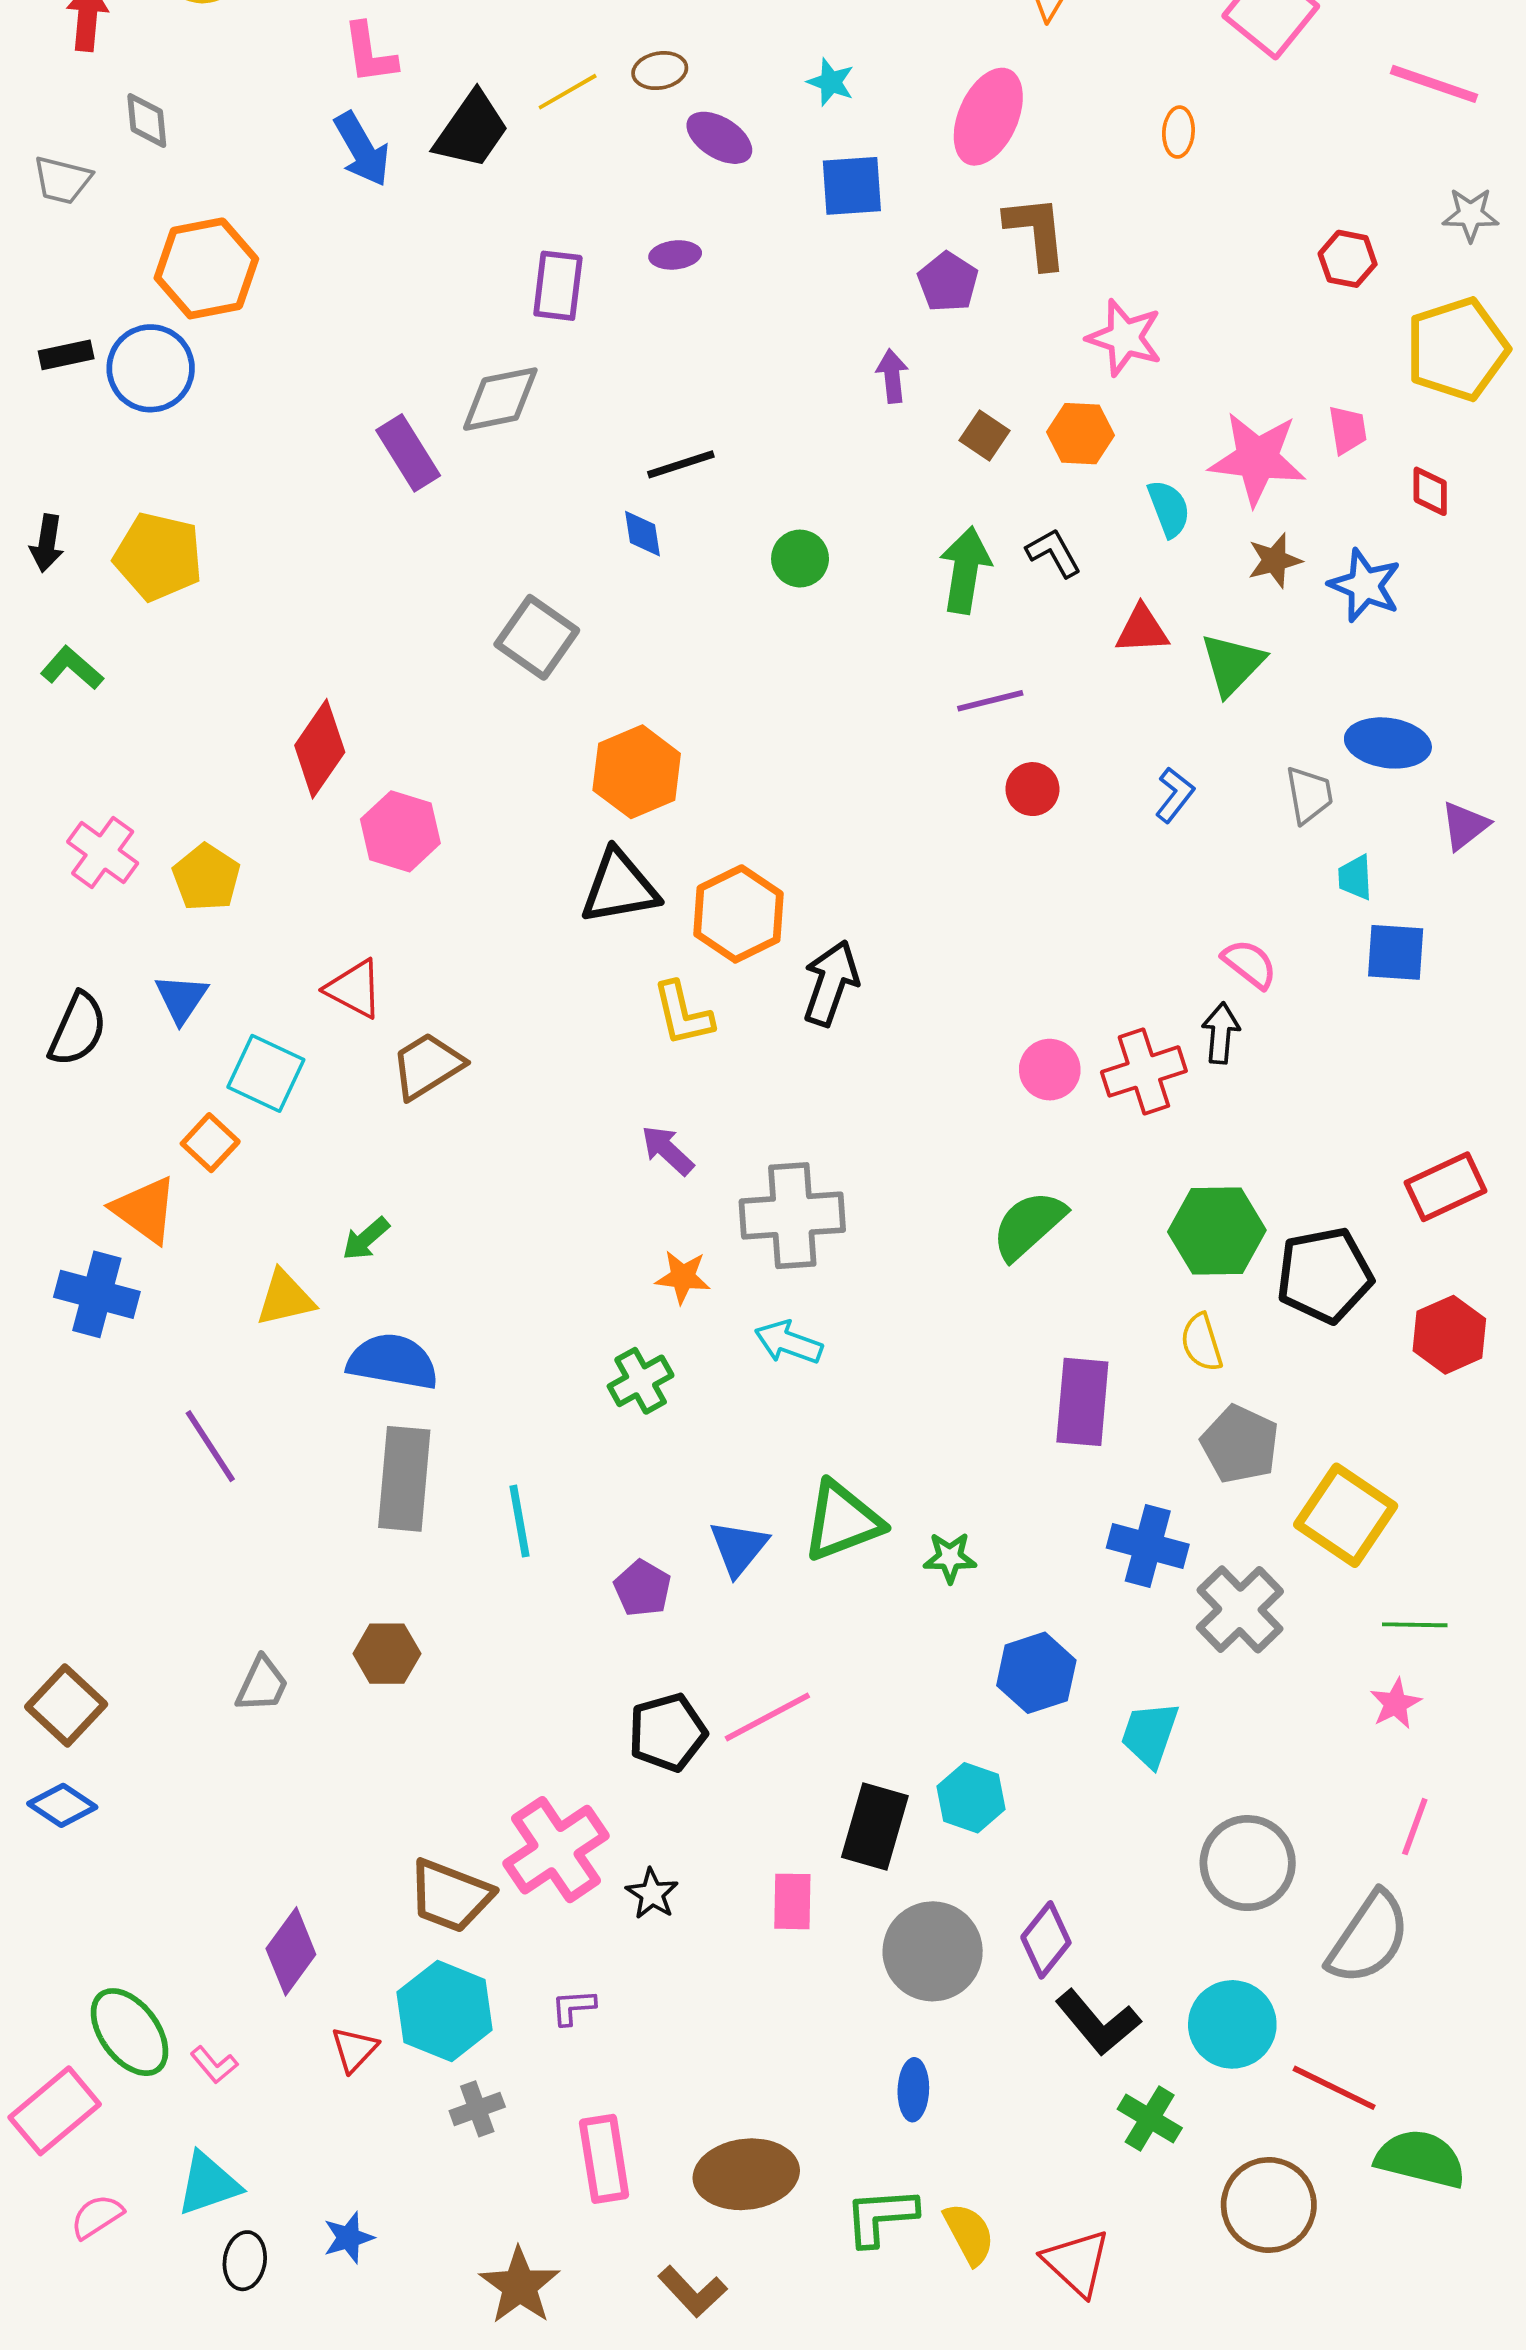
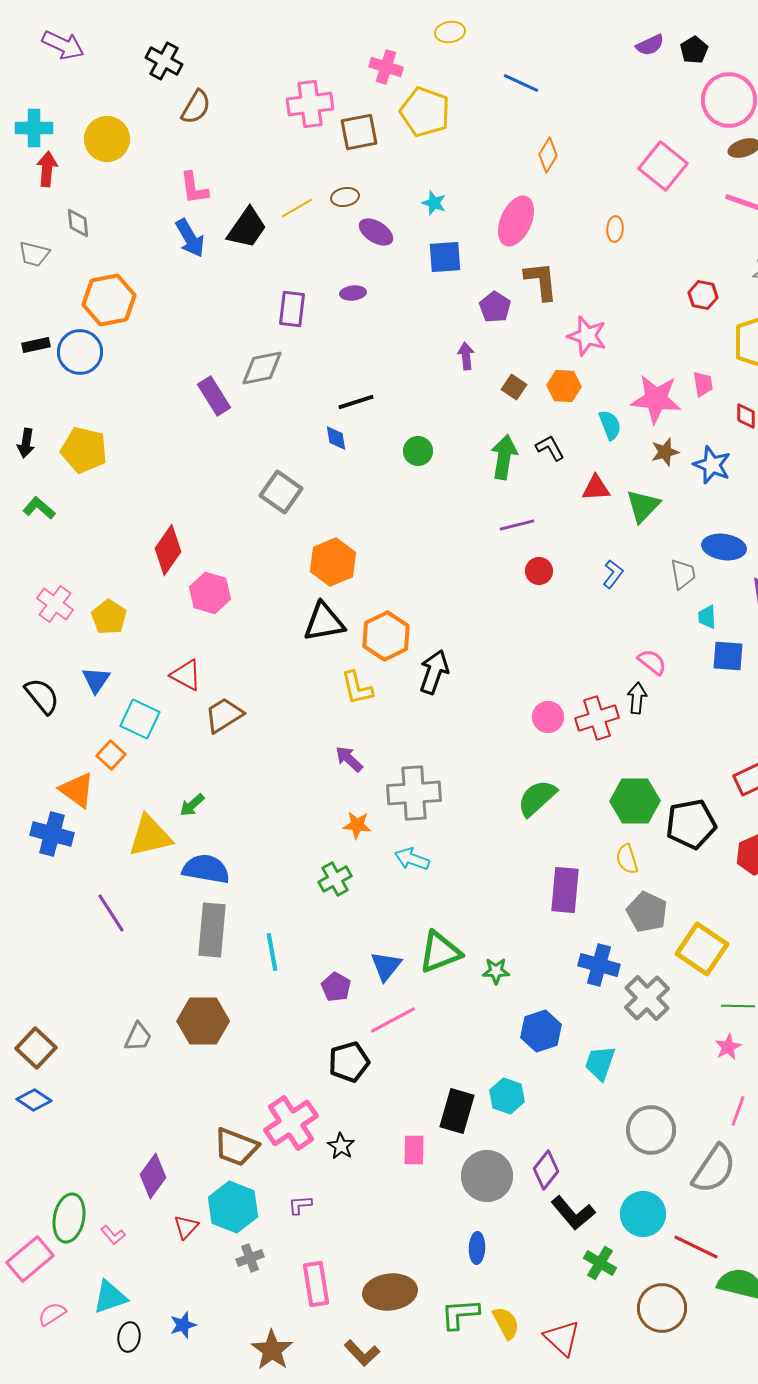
black semicircle: (78, 1029) -> (42, 696), turned -63
yellow triangle: (285, 1298) -> (150, 836), size x1.4
brown hexagon: (387, 1654) -> (203, 1021), size x1.5
pink line: (767, 1717) -> (393, 1020), moved
green ellipse: (130, 2032) -> (69, 1218), turned 48

